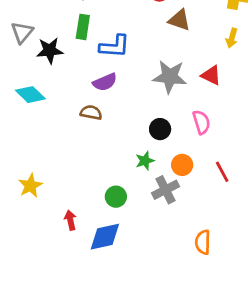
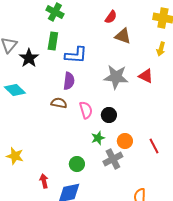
black star: (50, 50) -> (29, 58), turned -30
purple semicircle: (105, 82) -> (69, 81), turned -60
pink semicircle: (201, 122) -> (86, 110), moved
yellow star: (30, 186) -> (15, 156), turned -30

